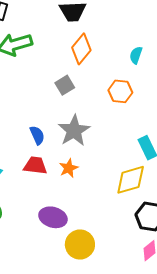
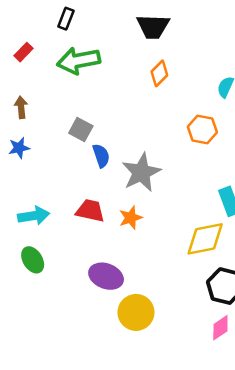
orange diamond: (81, 49) -> (159, 73), size x0.7
gray square: (65, 85) -> (81, 129), moved, turned -36
blue semicircle: (37, 135) -> (101, 156), moved

